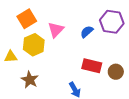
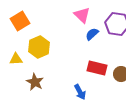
orange square: (27, 19) -> (20, 21), moved
pink triangle: (56, 30) -> (82, 15), moved, turned -30

